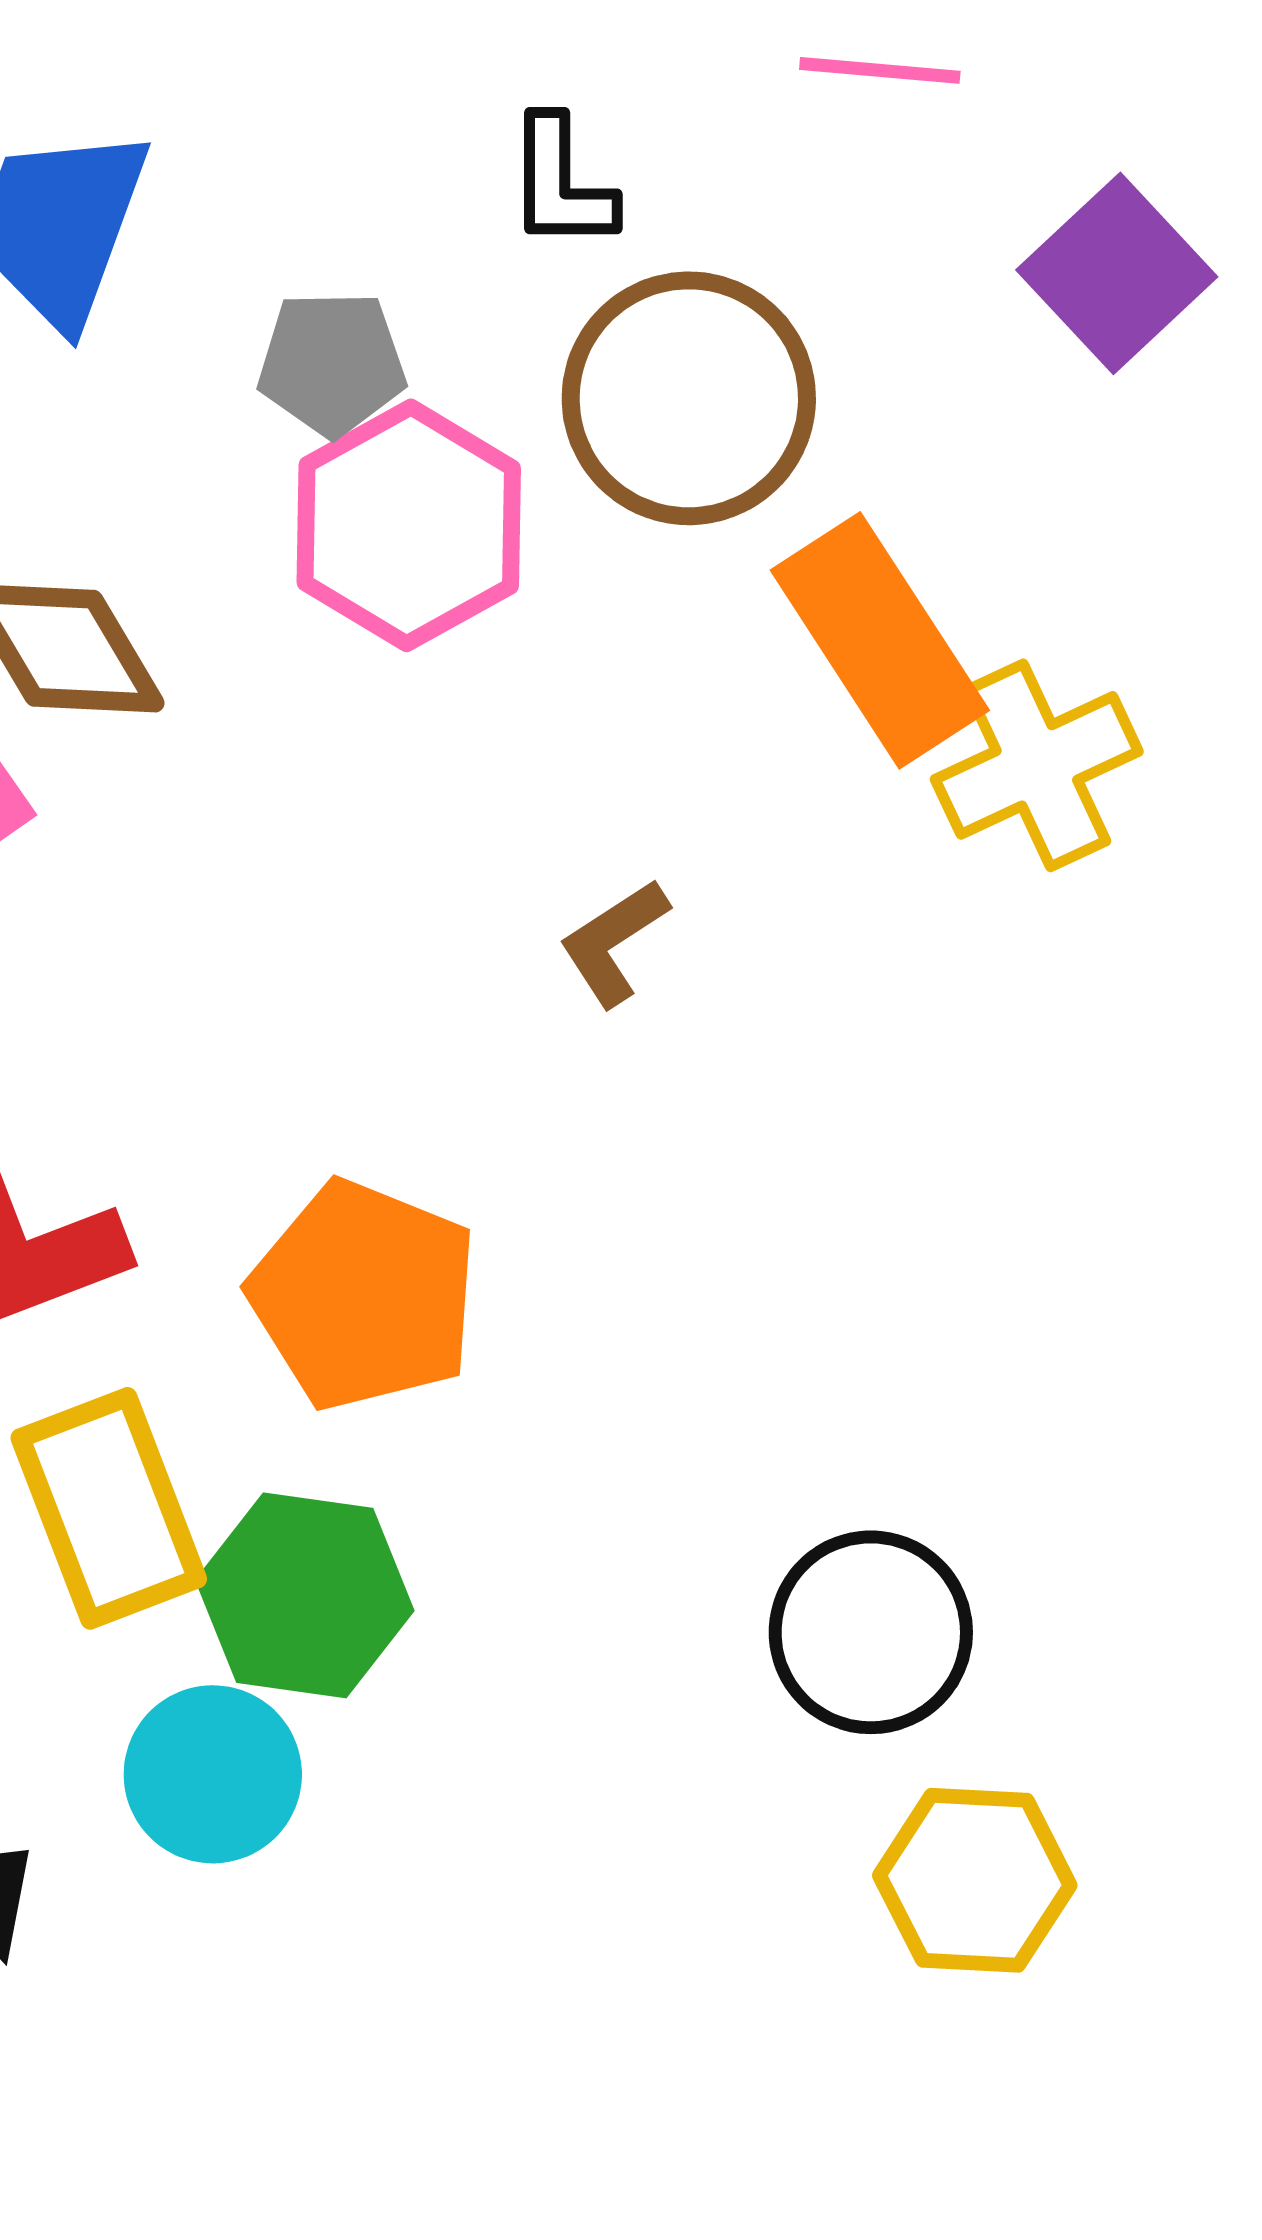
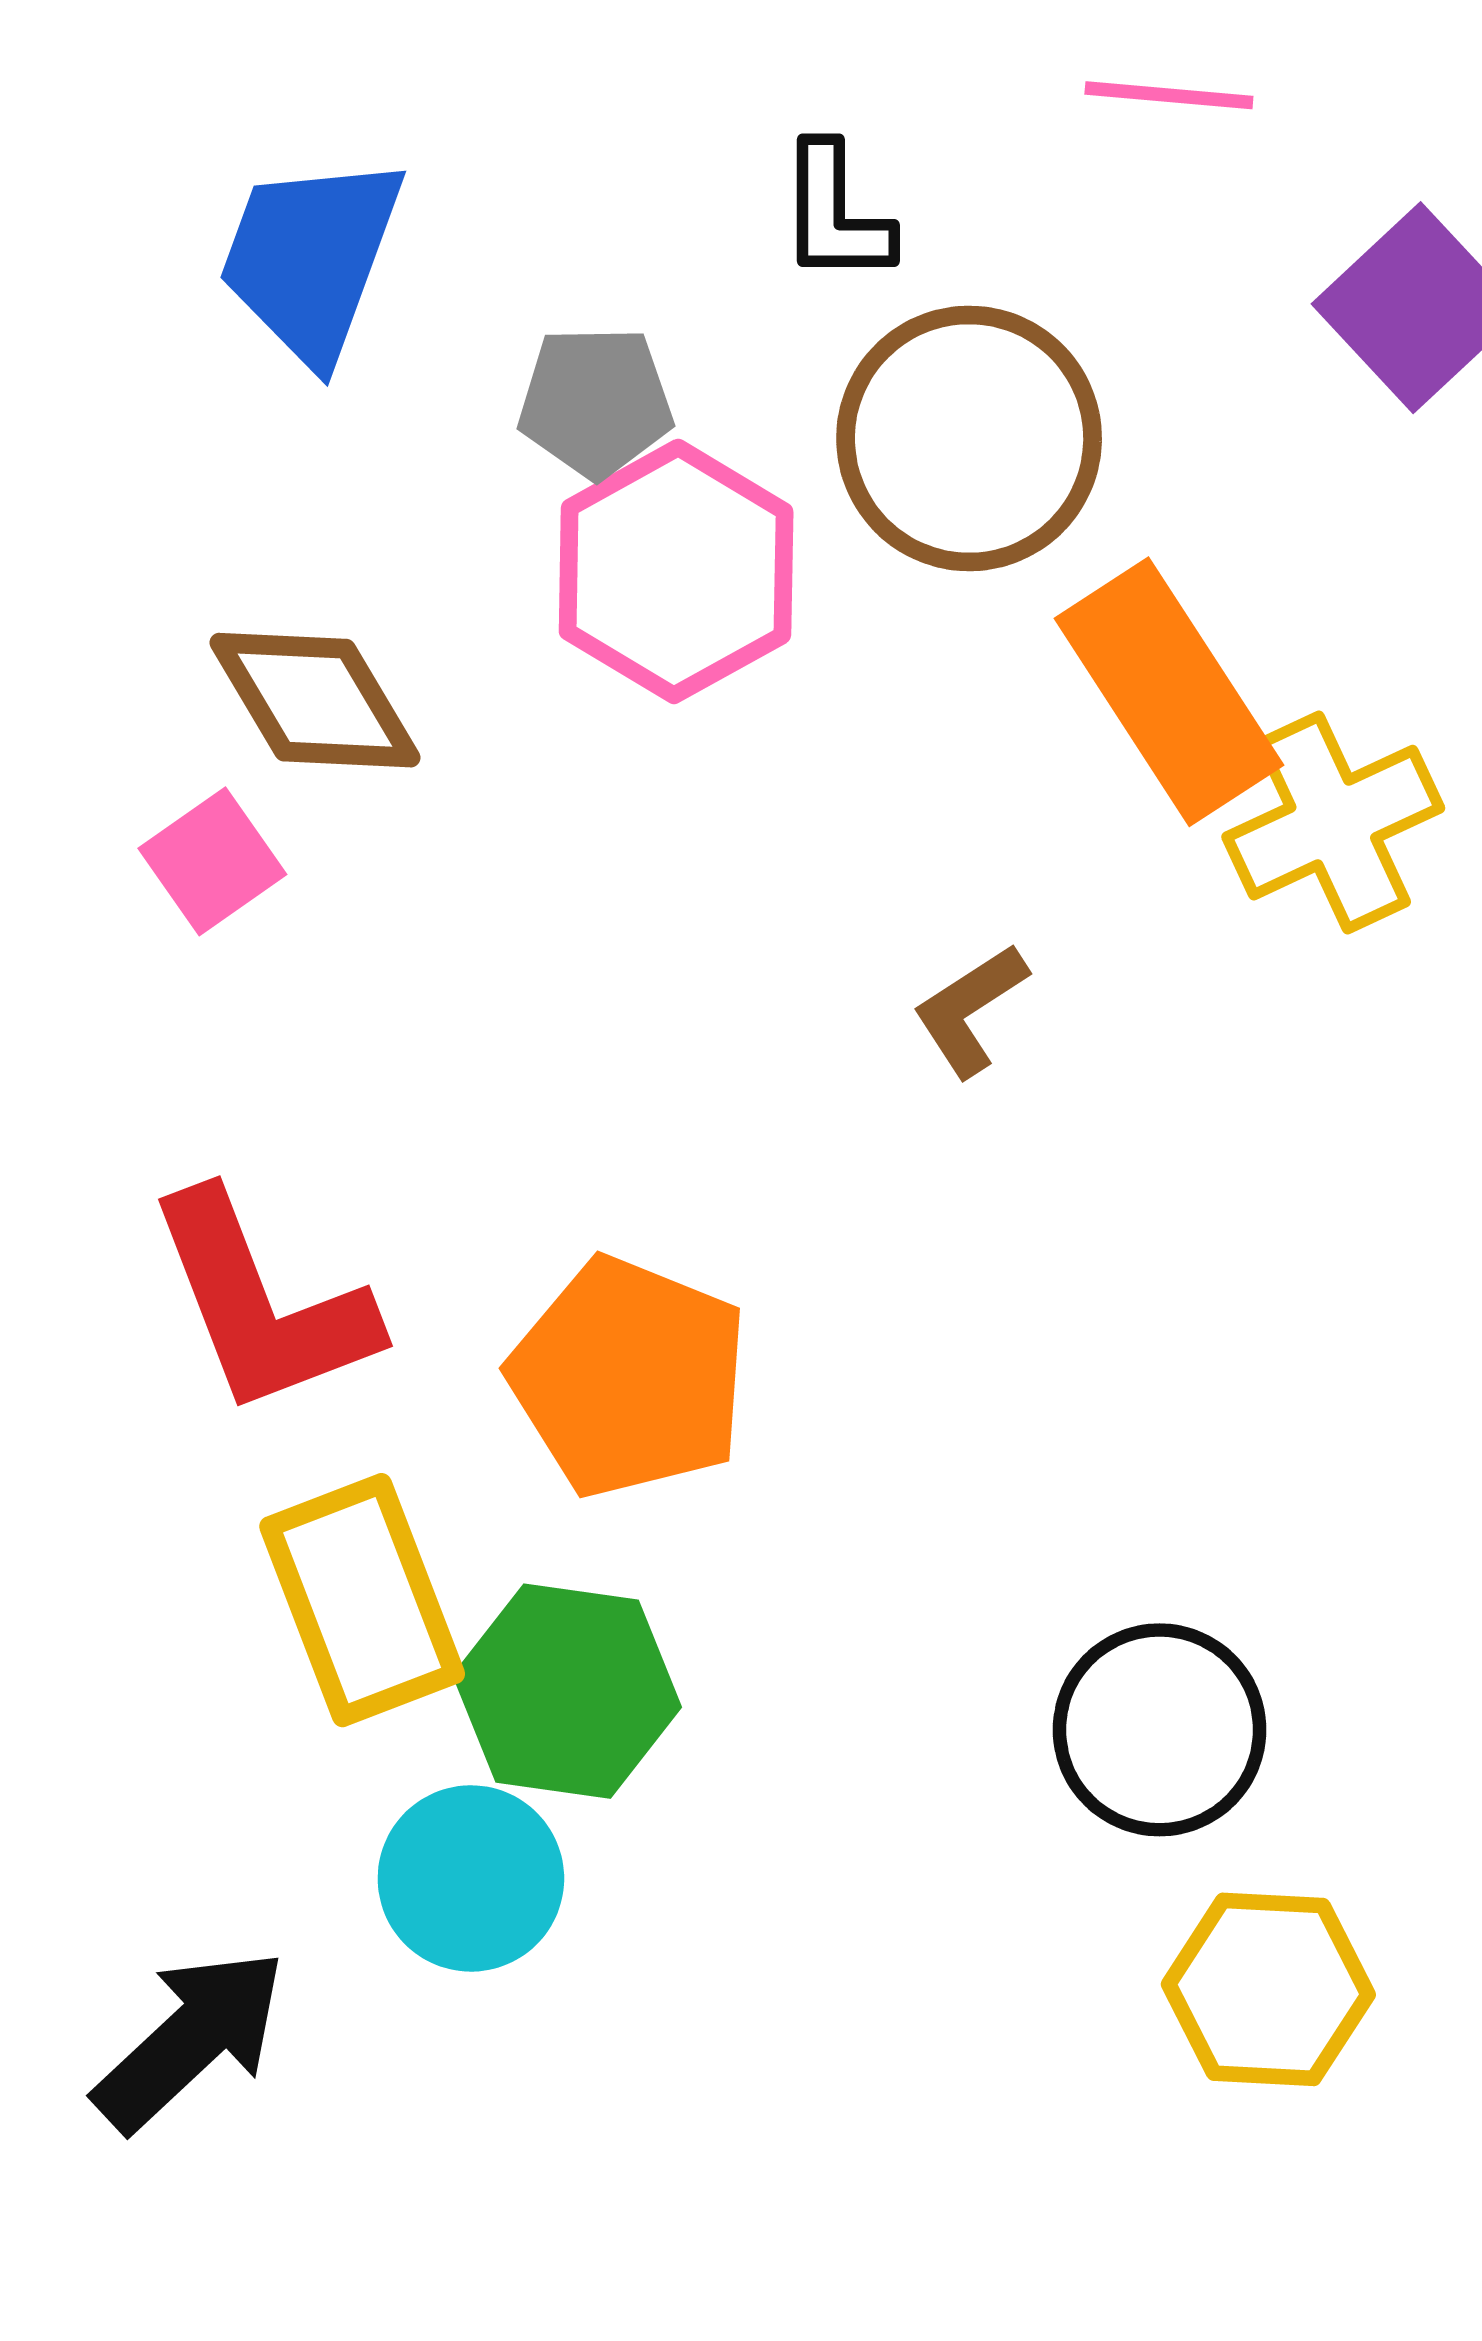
brown L-shape: (614, 942) -> (970, 1010), moved

